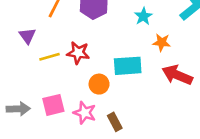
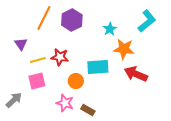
orange star: (162, 42) -> (124, 49), size x1.5
pink square: (53, 105) -> (37, 81), moved
gray arrow: (18, 109) -> (14, 100), turned -42
brown rectangle: (115, 122) -> (88, 110), turned -32

